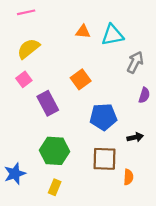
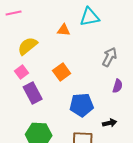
cyan triangle: (112, 35) -> (90, 17), moved
yellow semicircle: (28, 49) -> (28, 46), moved
pink square: (24, 79) -> (22, 72), moved

